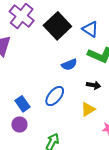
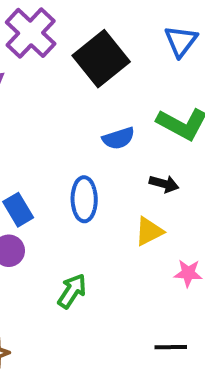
blue triangle: (90, 29) -> (181, 41), moved, turned 30
blue ellipse: (55, 96) -> (84, 199), turned -45

